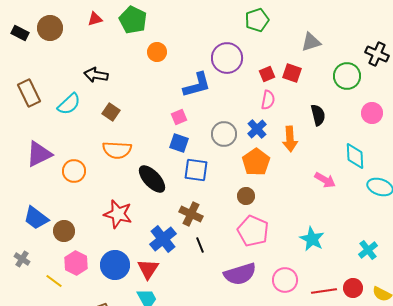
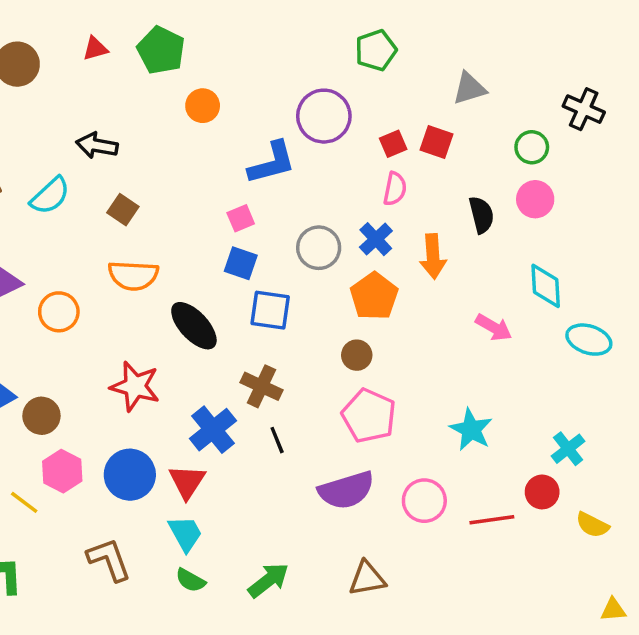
green circle: (347, 76) -> (532, 147), size x0.7
pink circle: (372, 113) -> (535, 199), moved
red circle: (353, 288) -> (542, 492), moved

